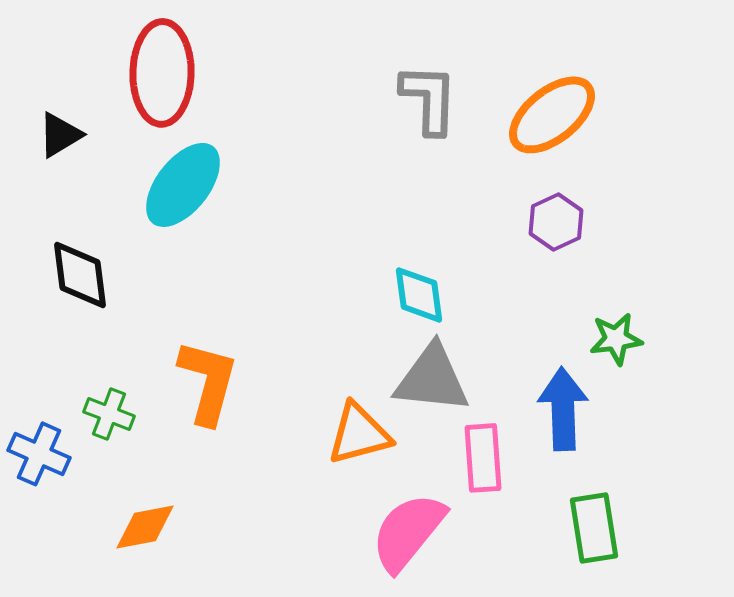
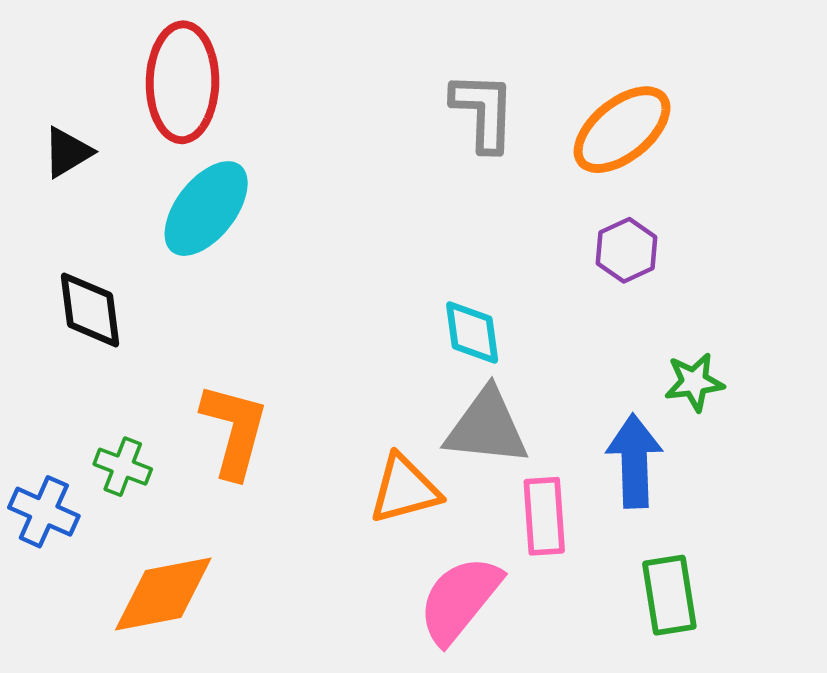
orange diamond: (145, 527) -> (163, 594), size x1.5

